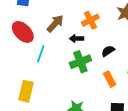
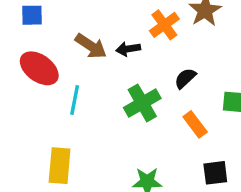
orange cross: (90, 20) -> (164, 25), moved
brown arrow: (55, 24) -> (91, 46), turned 90
black arrow: (77, 39) -> (128, 49), moved

